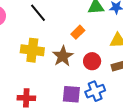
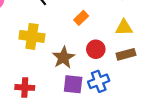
brown star: (63, 56) -> (63, 58), moved

